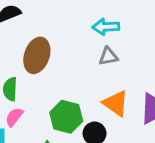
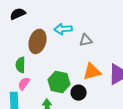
cyan arrow: (106, 27) -> (63, 29), moved
orange triangle: (116, 103) -> (92, 72), turned -48

